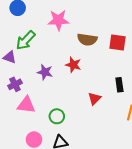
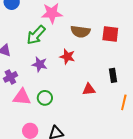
green arrow: (26, 40) -> (36, 35), moved
red triangle: (94, 99) -> (89, 89), turned 40
green circle: (57, 116) -> (45, 98), moved

